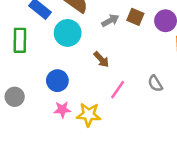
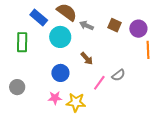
gray arrow: (110, 21) -> (86, 26), moved, turned -128
blue circle: (57, 81) -> (60, 73), moved
gray semicircle: (155, 83) -> (118, 75), moved, turned -96

